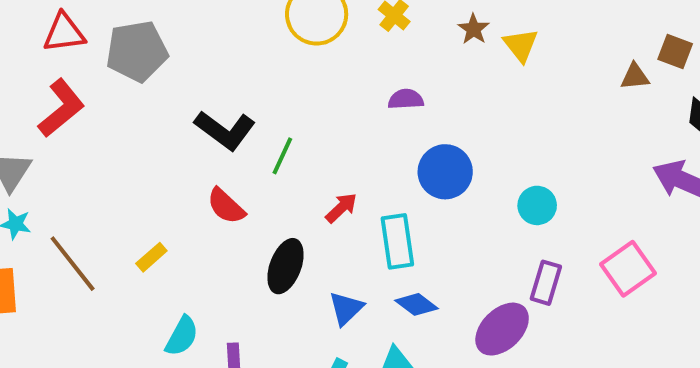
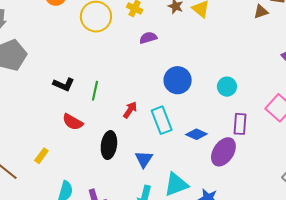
purple semicircle: (406, 99) -> (148, 38), moved
black L-shape: (225, 130) -> (64, 84), size x0.7
blue diamond: (417, 304) -> (196, 134), moved

